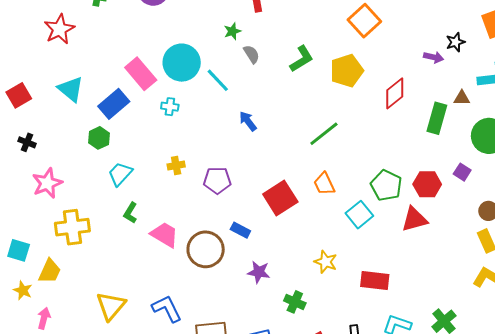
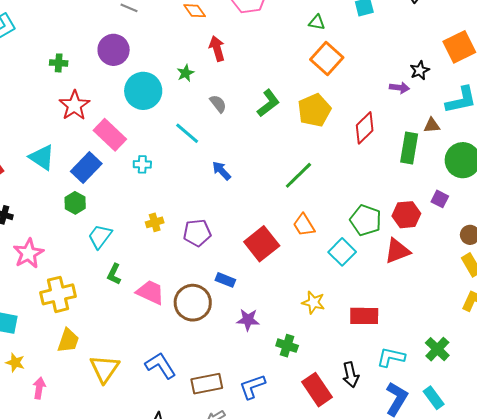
red star: (59, 29) -> (74, 105), moved
green star: (232, 31) -> (186, 73), moved
cyan circle: (182, 63) -> (143, 91), moved
yellow trapezoid: (50, 271) -> (68, 341), moved

